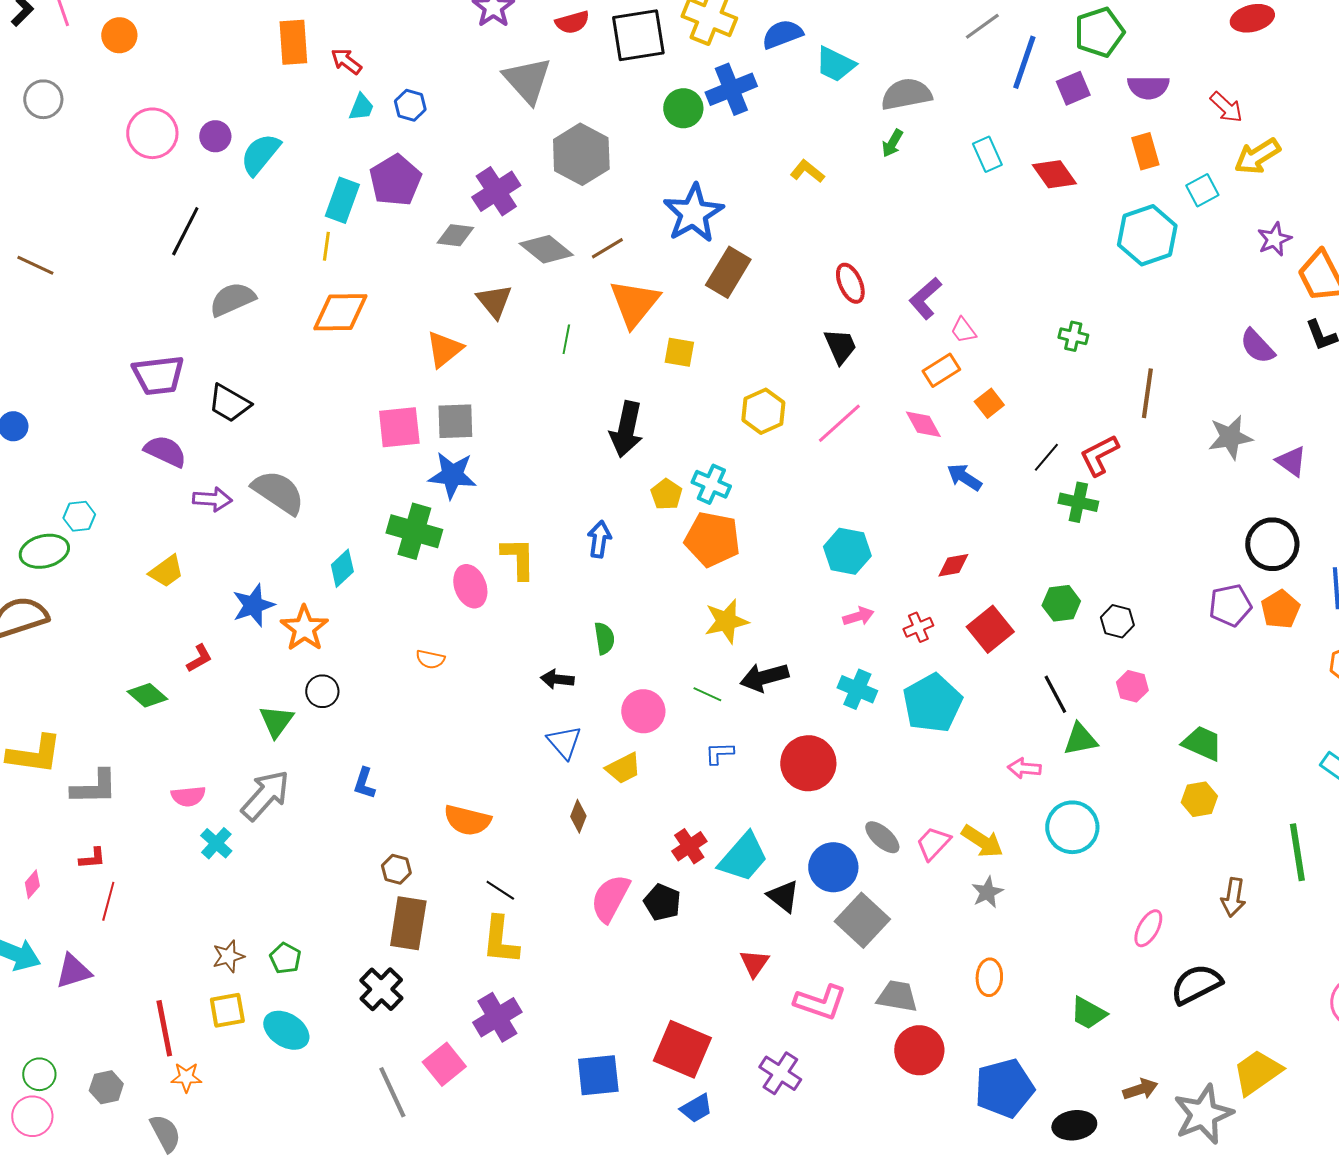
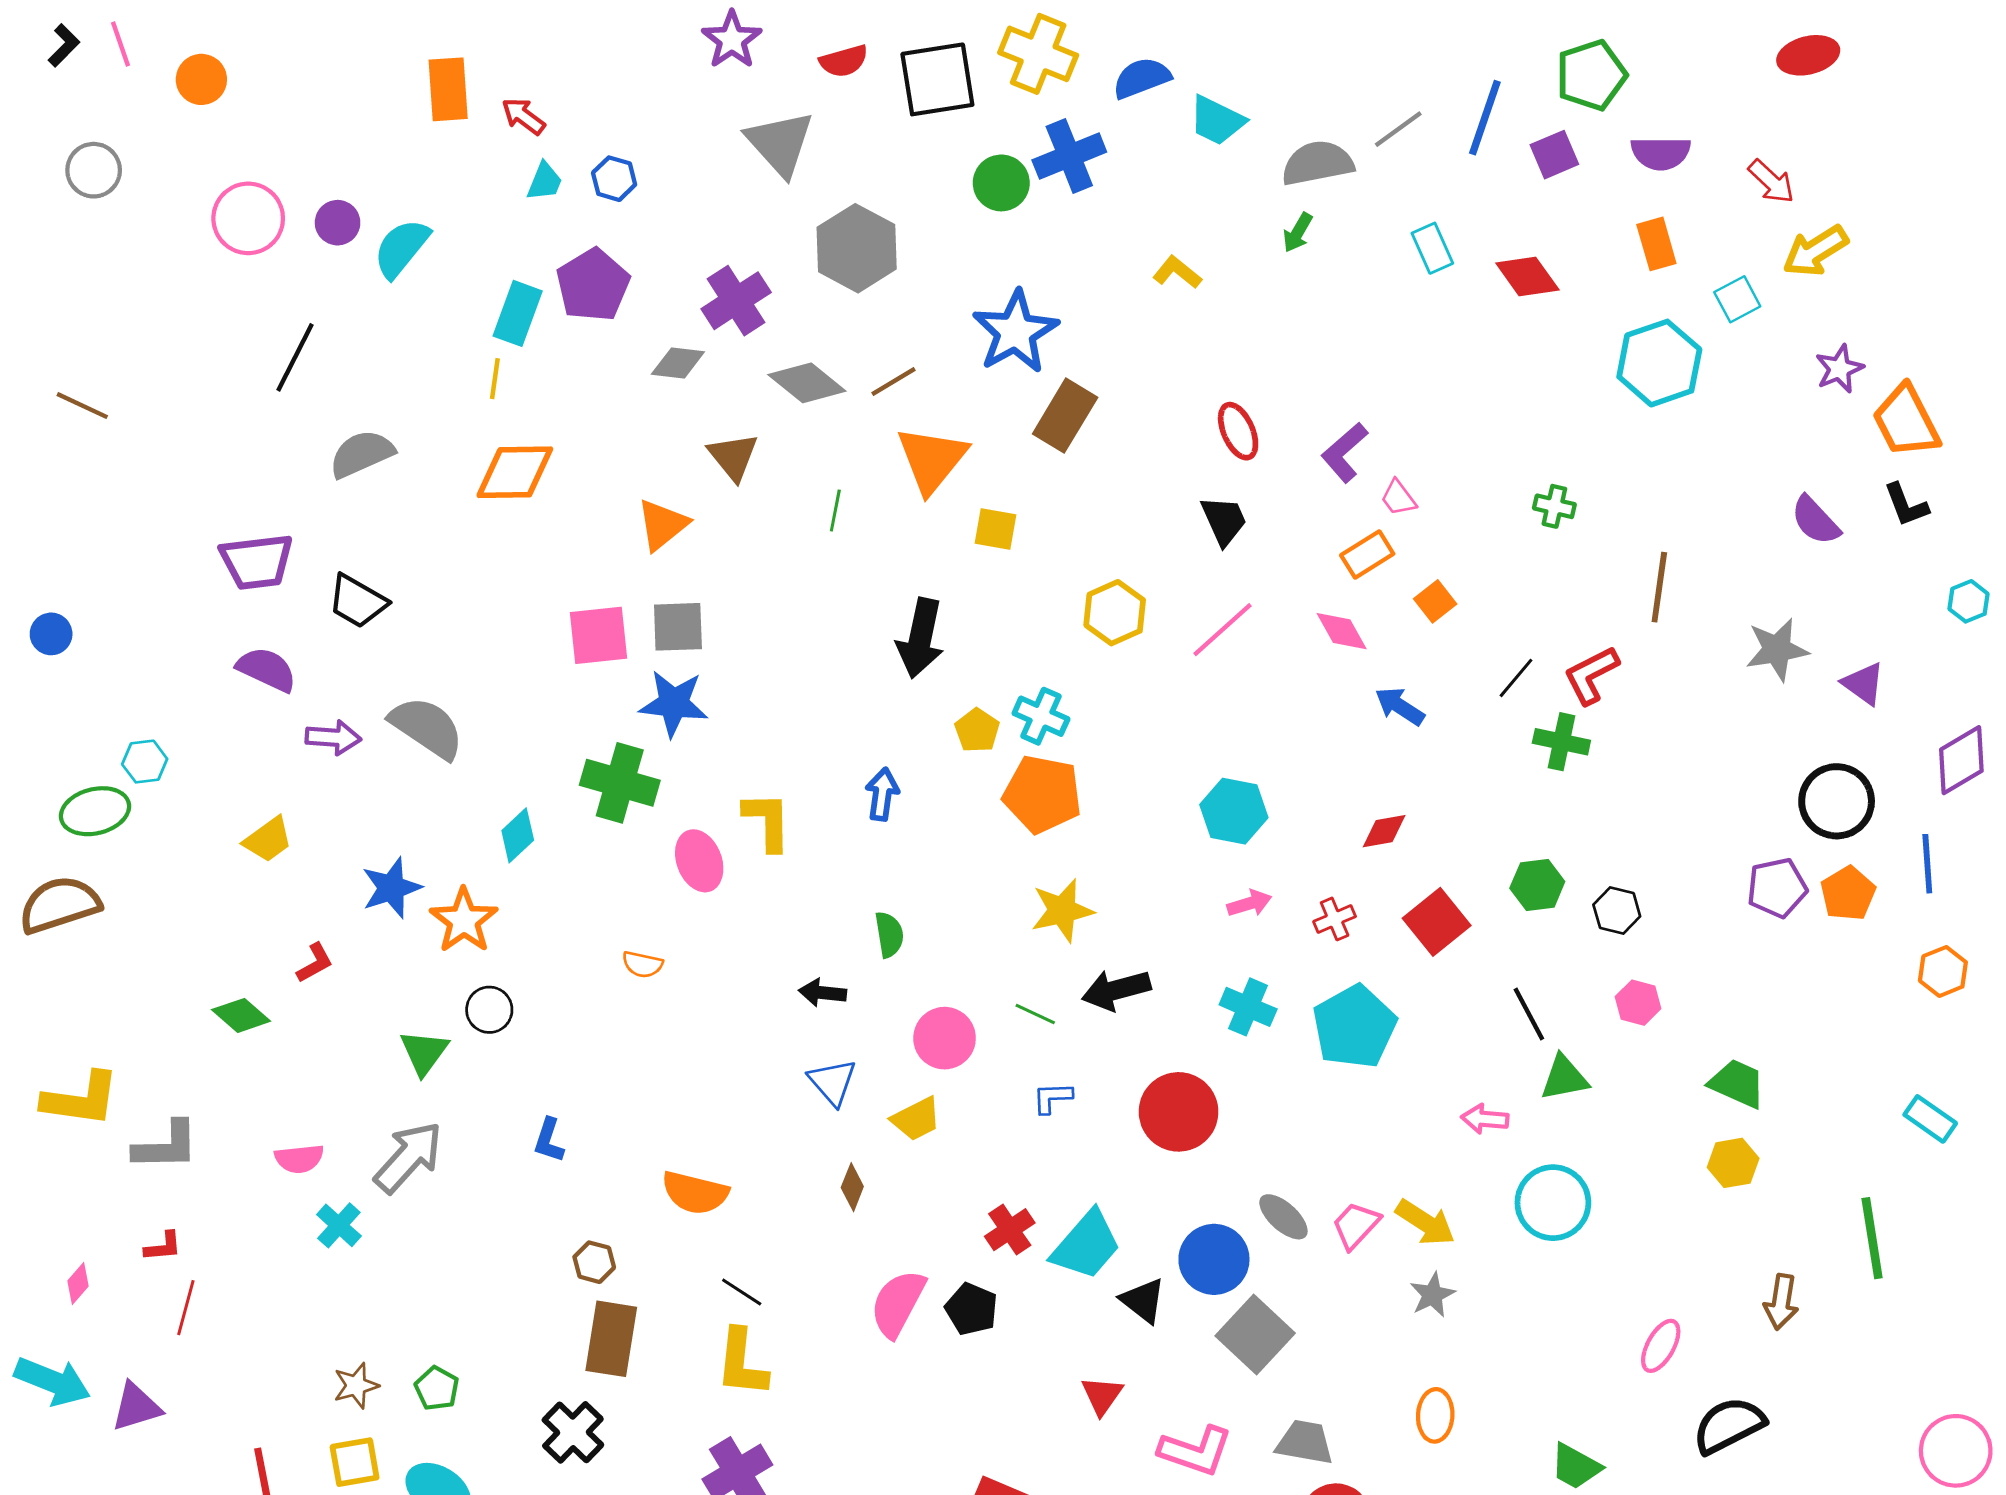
gray line: (982, 26) -> (1398, 129), moved

